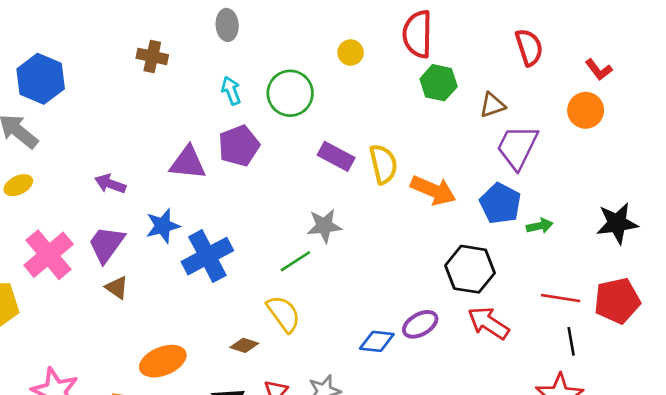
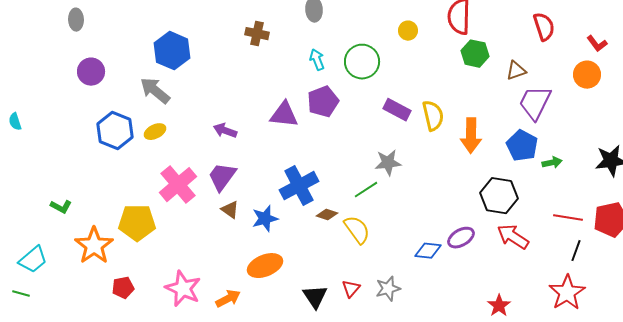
orange arrow: (433, 190) -> (471, 136), turned 68
blue star: (163, 226) -> (265, 219), moved
black line: (571, 341) -> (576, 251), turned 30
brown diamond: (244, 345) -> (327, 215), moved

